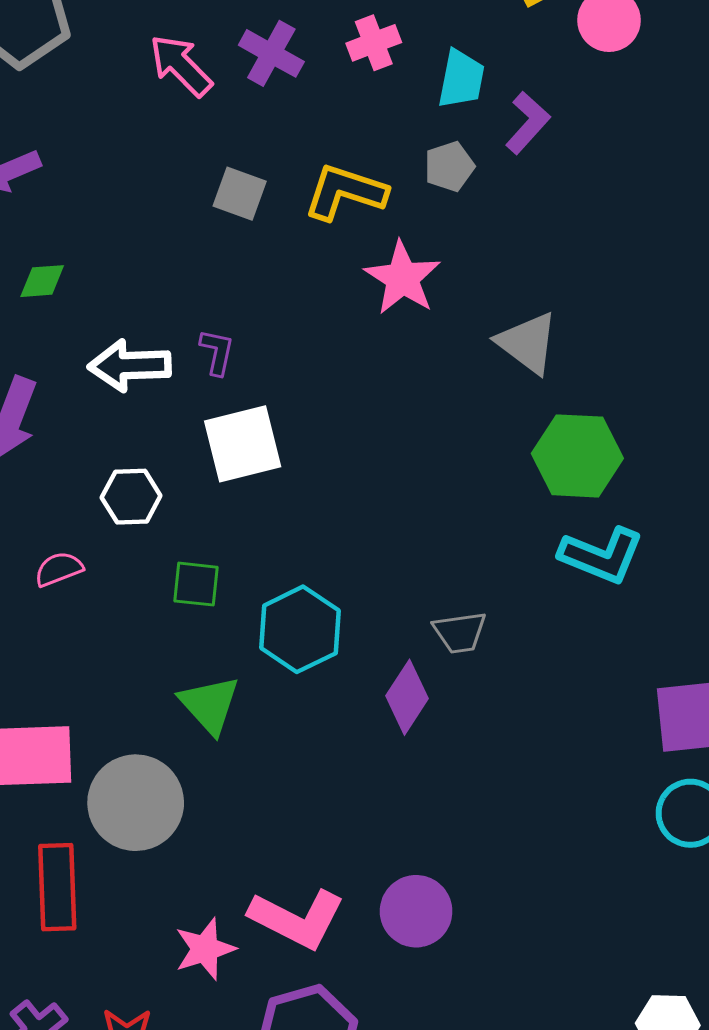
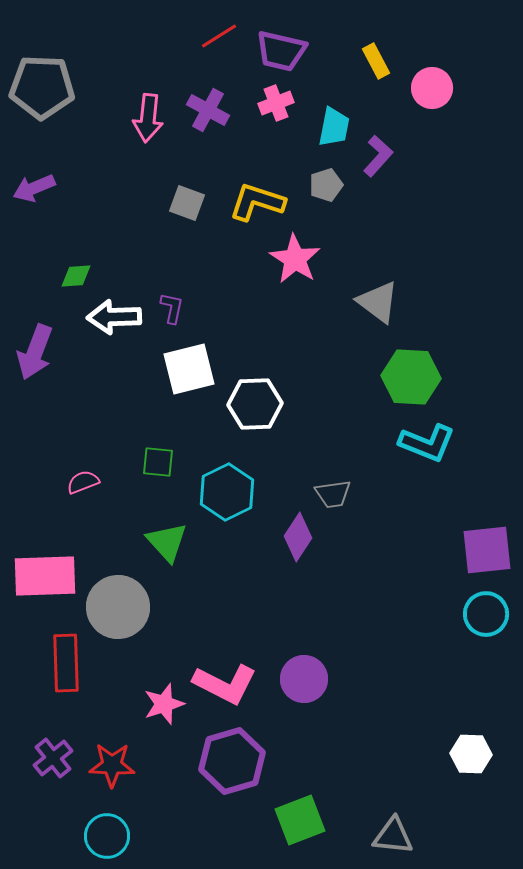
pink arrow: (181, 65) -> (148, 118), turned -129
green diamond: (42, 281) -> (76, 276), moved
white hexagon: (131, 497) -> (255, 404), moved, size x1.4
pink semicircle: (59, 569) -> (83, 482), moved

